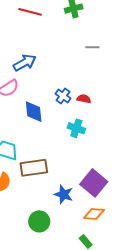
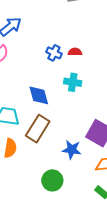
blue diamond: (34, 112) -> (39, 95), moved
brown rectangle: (34, 168) -> (38, 129), turned -40

